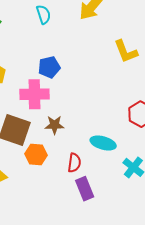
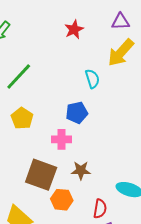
cyan semicircle: (44, 14) -> (92, 79), moved
pink cross: (34, 94) -> (61, 139), size x0.7

